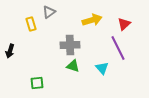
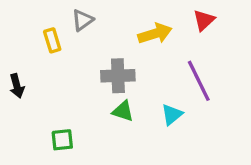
red triangle: (124, 24) -> (204, 20), moved
black arrow: (10, 51) -> (17, 86), turned -32
cyan triangle: (102, 68) -> (172, 115), turned 32

